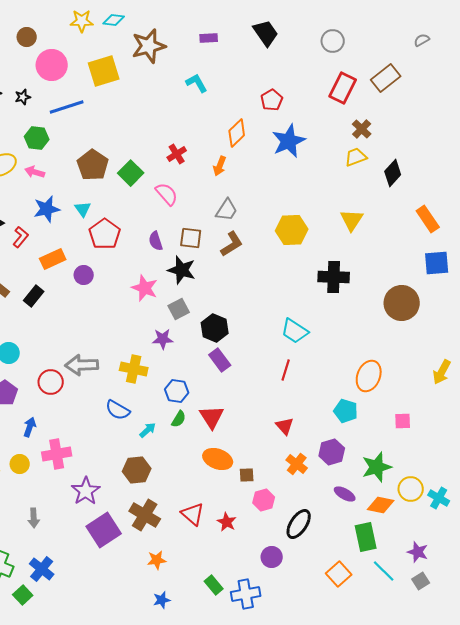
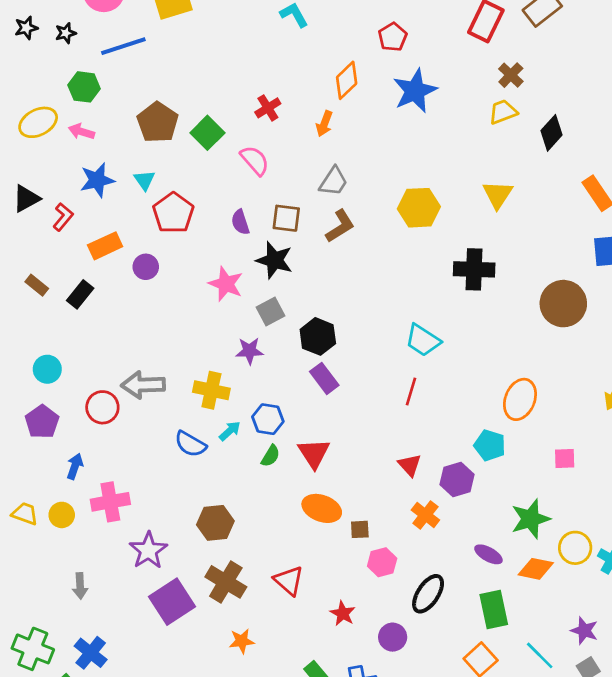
cyan arrow: (148, 430) -> (230, 431), moved
purple hexagon: (332, 452) -> (457, 480), moved
red star: (227, 522) -> (343, 613), moved
green rectangle: (366, 537) -> (494, 610), moved

